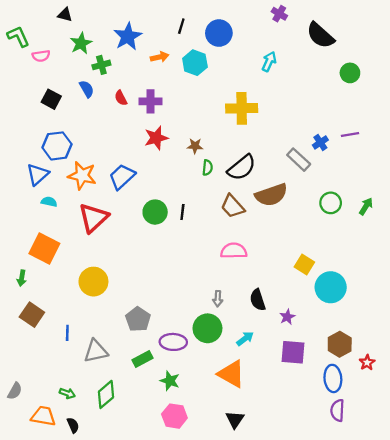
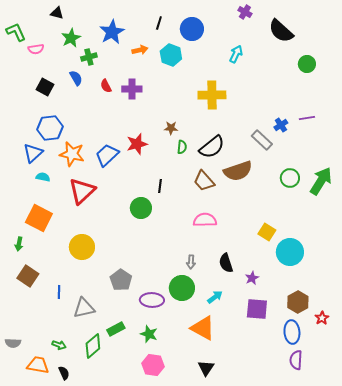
red star: (156, 138) -> (137, 144), moved
green arrow: (366, 206) -> (321, 181), size x1.8
green circle: (155, 212) -> (141, 208), moved
green rectangle: (143, 359) -> (116, 329), moved
gray semicircle: (15, 391) -> (13, 343), turned 63

